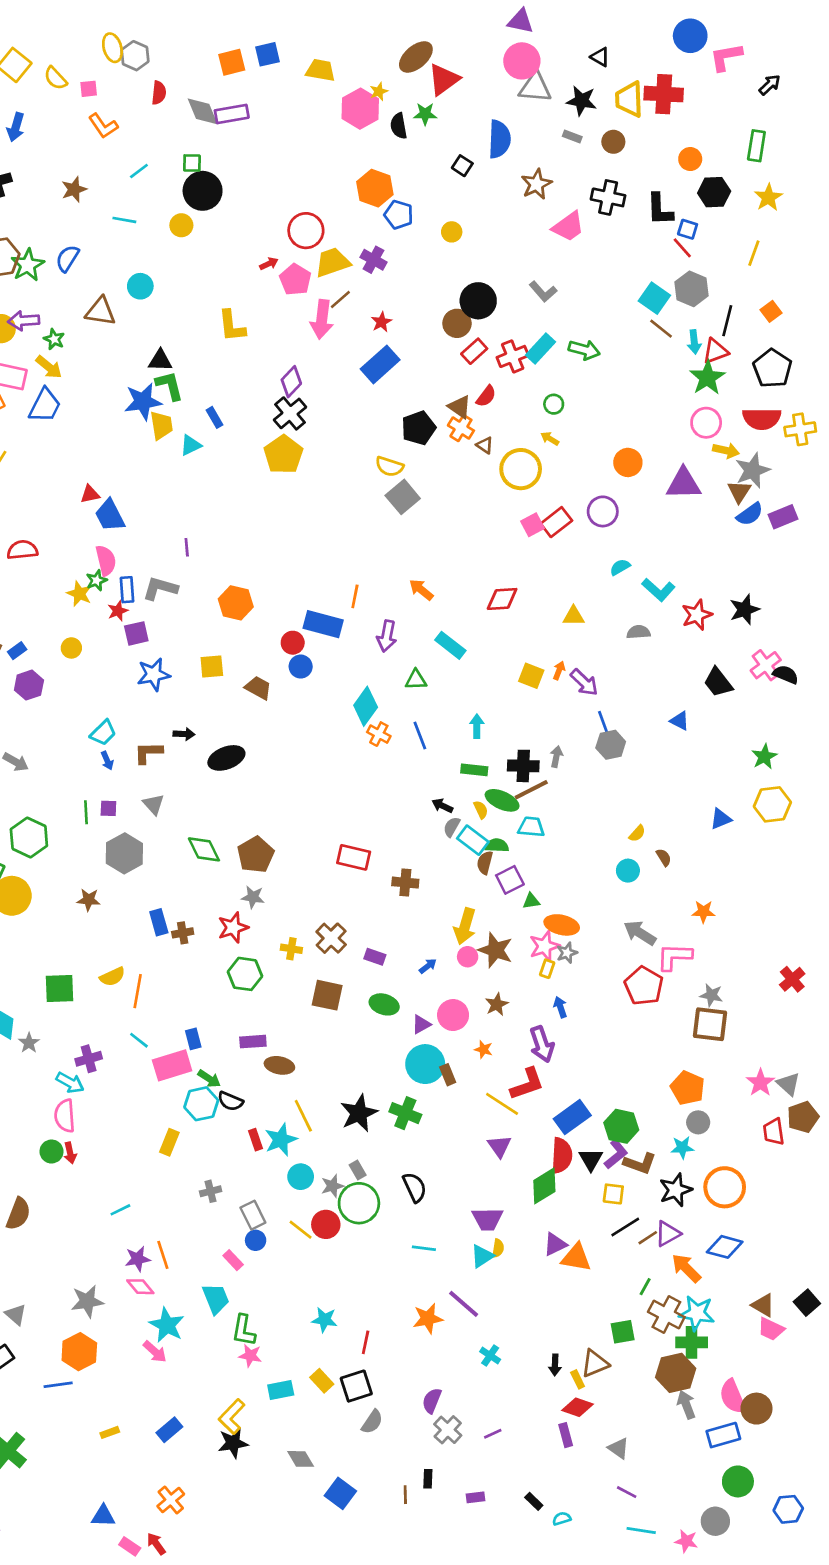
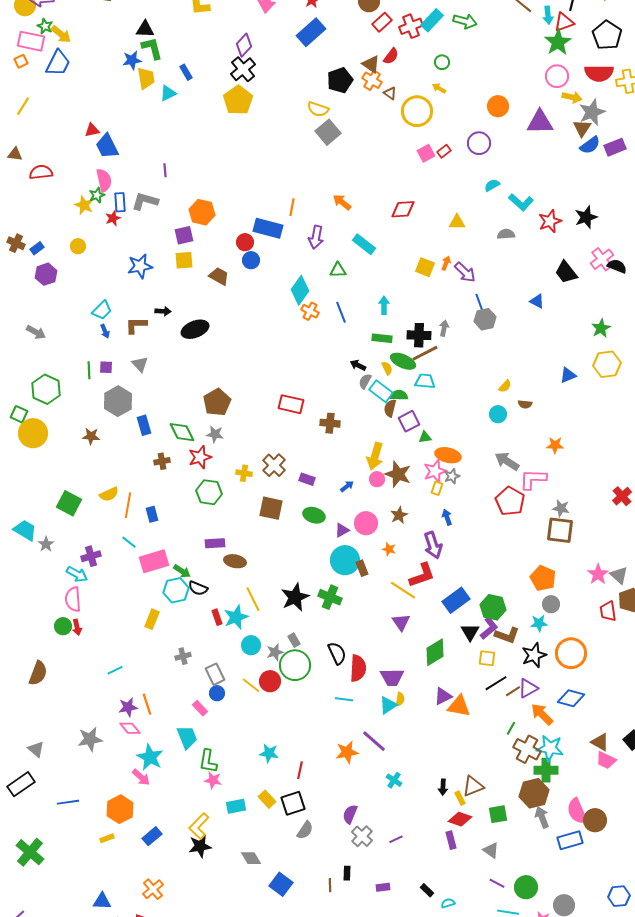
green star: (54, 339) -> (45, 26), moved
blue star: (143, 402) -> (132, 60), size x0.7
red rectangle: (556, 522) -> (444, 151), size x0.6
purple square: (136, 633) -> (184, 235), moved
green diamond: (204, 849) -> (182, 432), moved
brown semicircle: (664, 857) -> (525, 404), turned 128
blue rectangle: (159, 922) -> (144, 425), moved
green square: (59, 989) -> (69, 503), turned 30
blue rectangle: (193, 1039) -> (152, 514), moved
red semicircle: (562, 1155) -> (358, 668), moved
green square: (623, 1332) -> (498, 814), moved
orange hexagon: (79, 1352) -> (120, 809), moved
green circle: (738, 1481) -> (526, 887), moved

